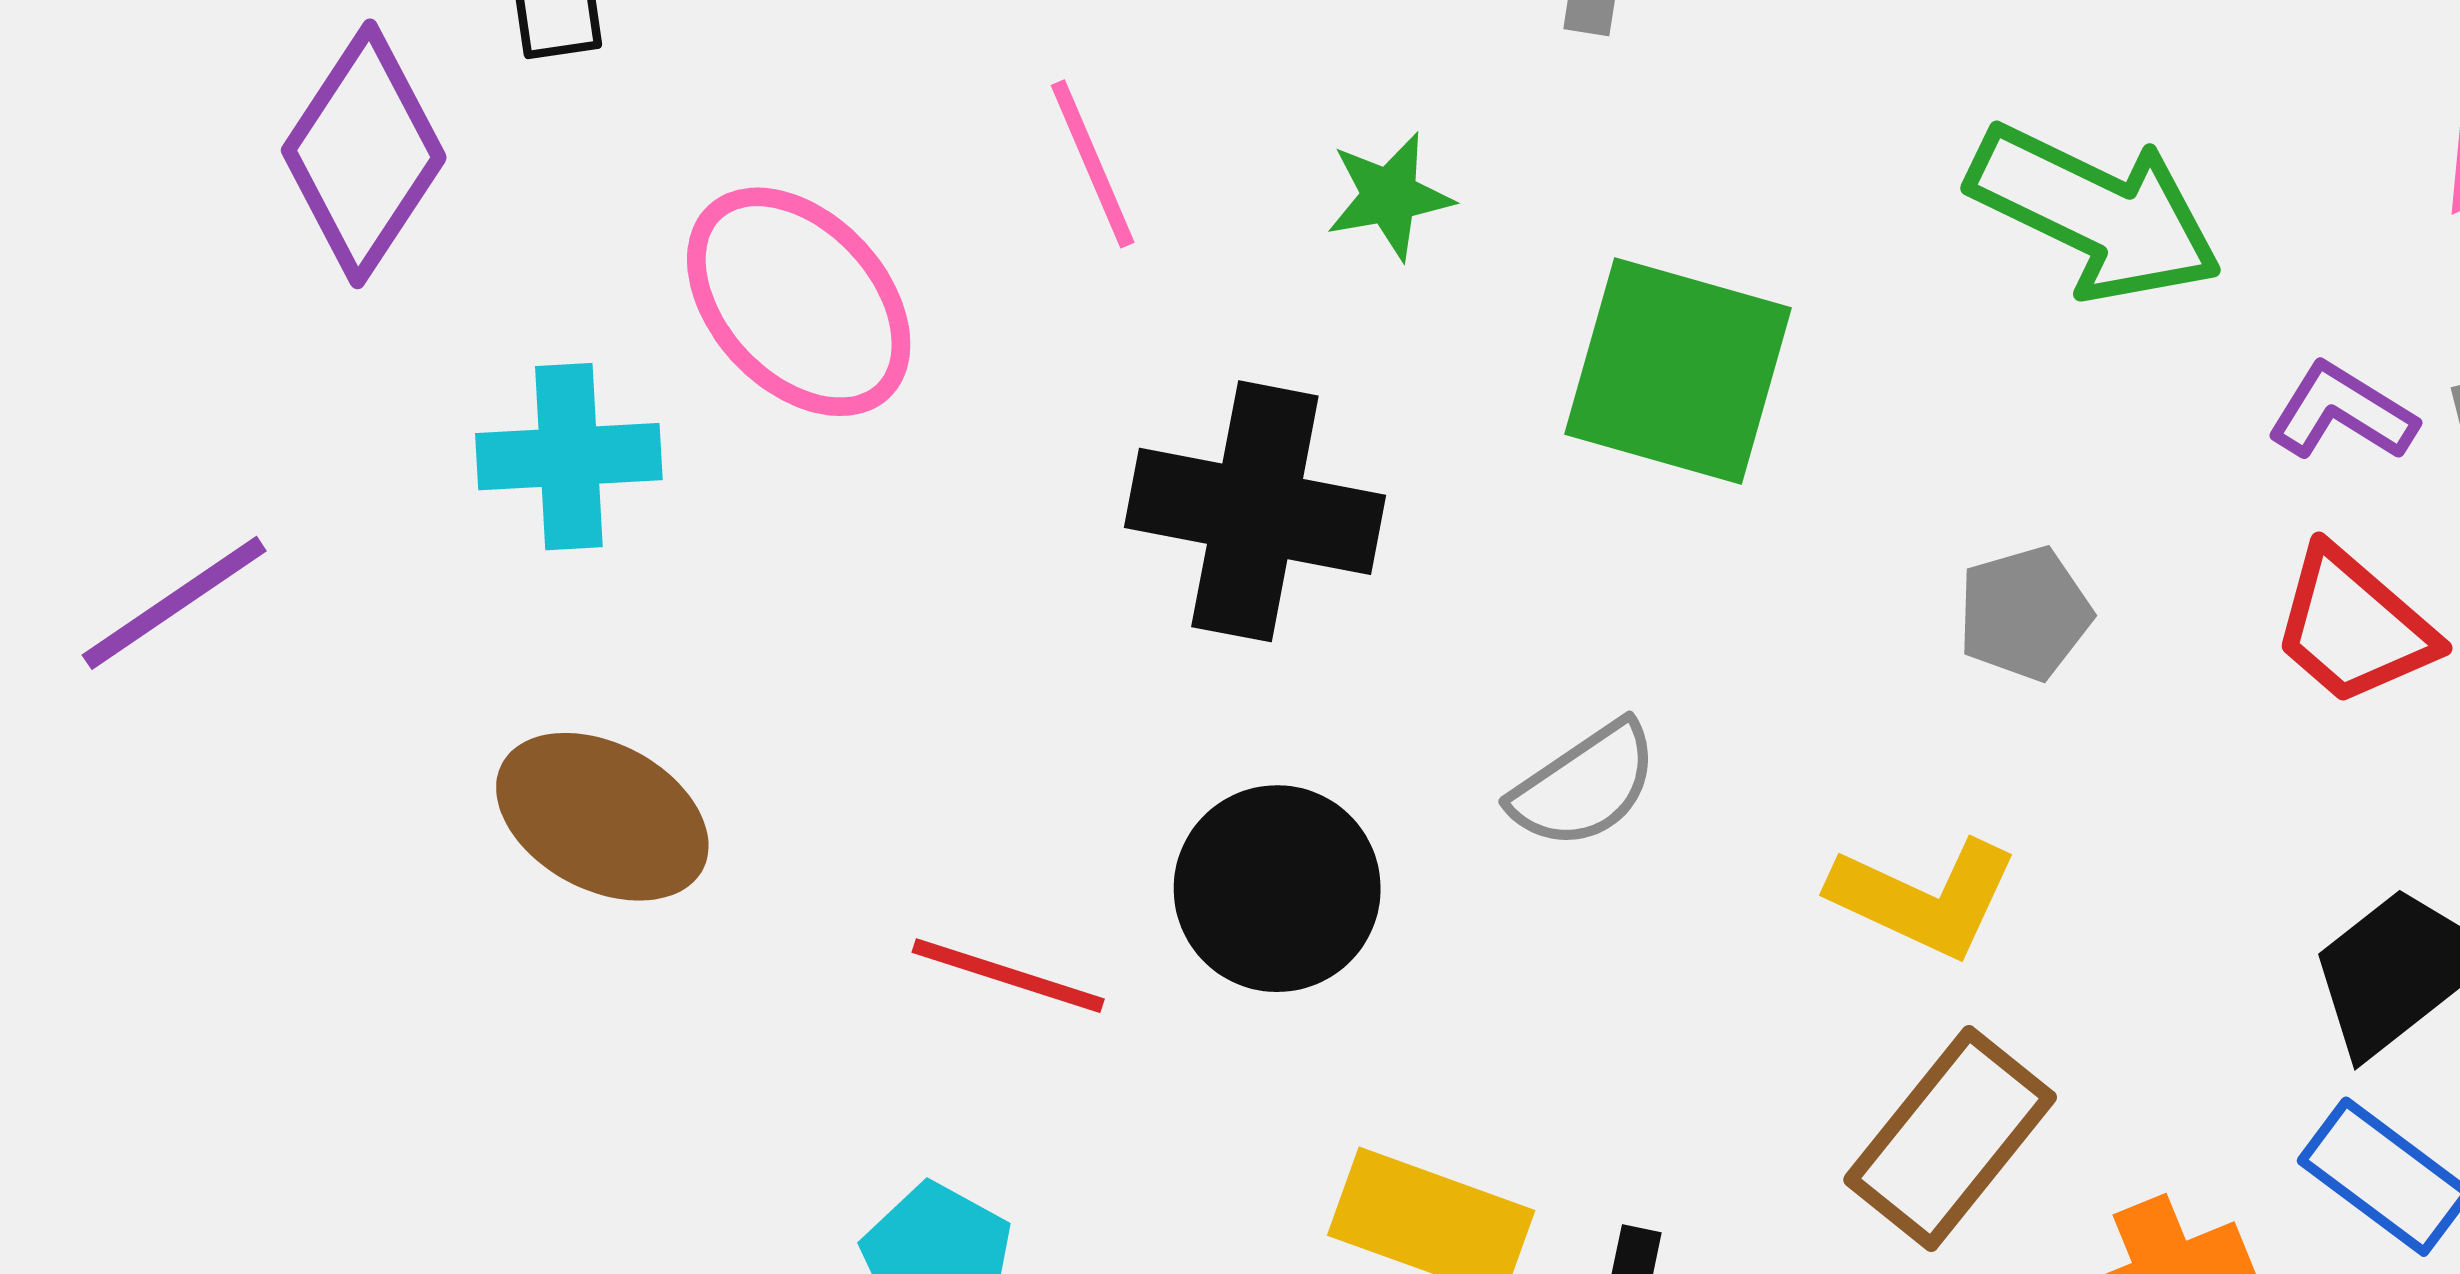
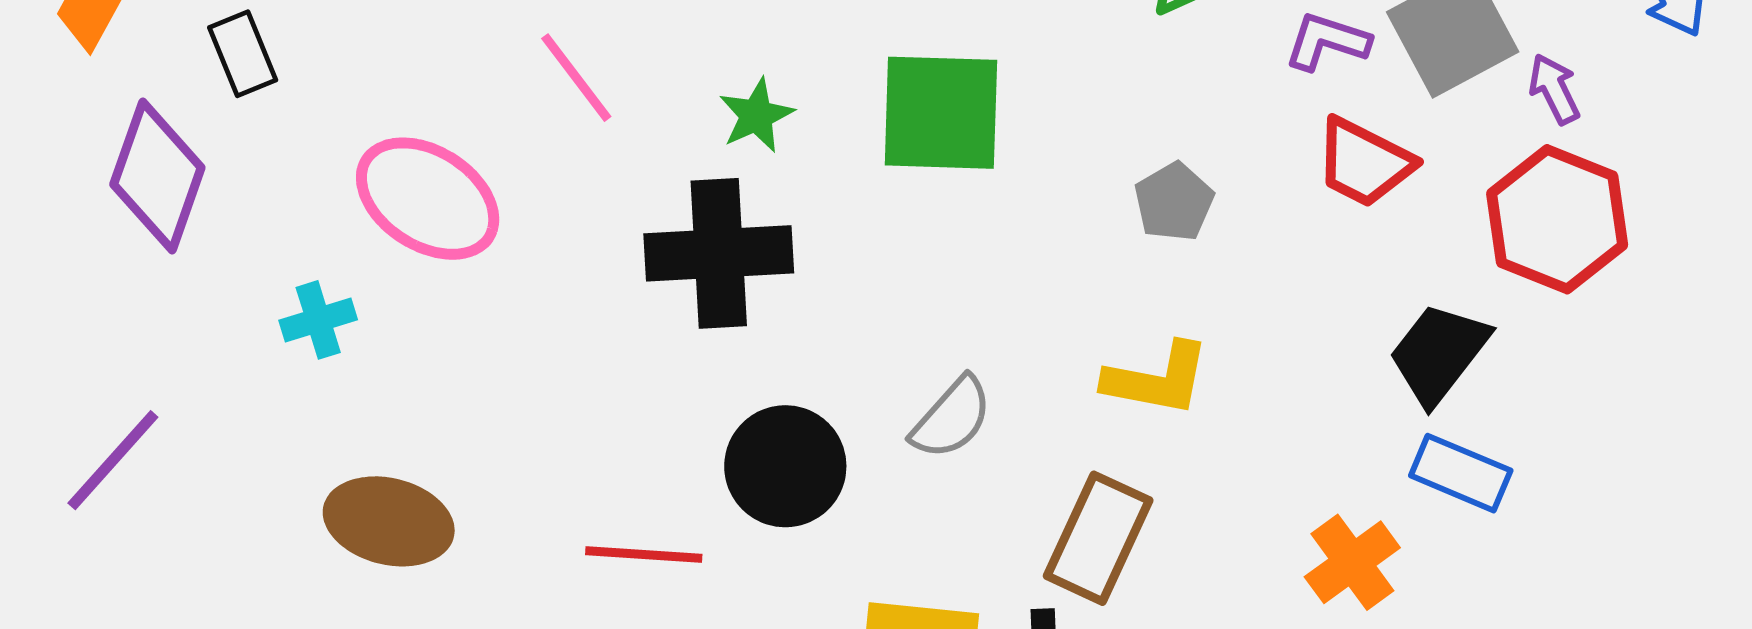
green star: (1389, 196) -> (756, 115), moved
cyan cross: (569, 457) -> (318, 320), size x0.7
gray semicircle: (1585, 785) -> (952, 418), moved
brown rectangle: (1950, 1139) -> (1098, 538), moved

